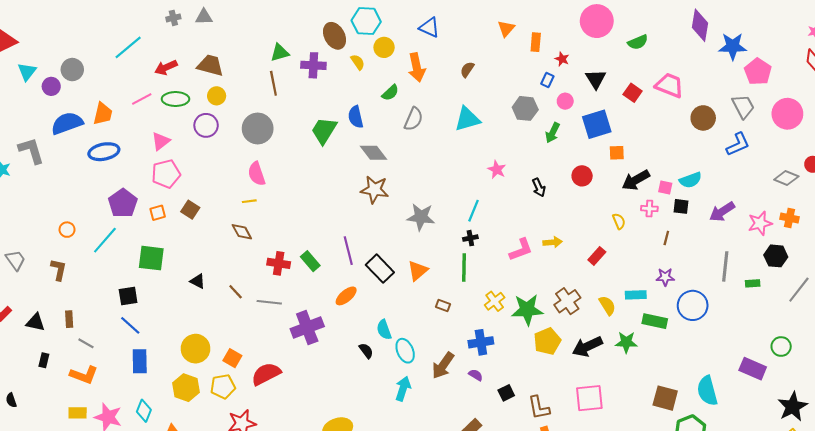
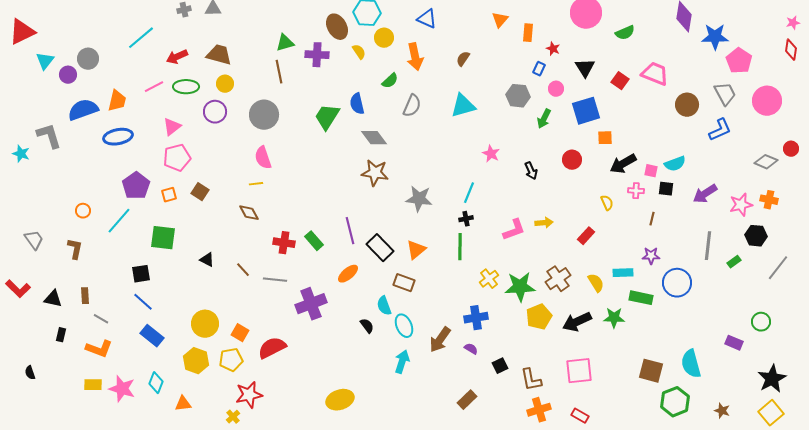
green rectangle: (753, 283) -> (734, 262), turned -32
brown rectangle: (443, 305) -> (404, 283), moved, size x1.5
blue rectangle: (140, 361) -> (152, 336), turned -50
purple rectangle: (753, 369) -> (734, 343), size x0.7

